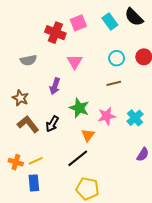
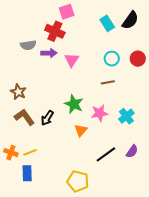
black semicircle: (134, 17) -> (130, 20), turned -102
pink square: (78, 23) -> (67, 12), moved
gray semicircle: (28, 60) -> (28, 45), moved
purple arrow: (55, 86) -> (49, 53), moved, turned -112
black line: (78, 158) -> (106, 154), moved

